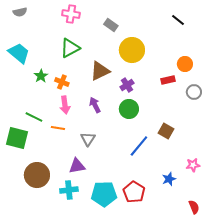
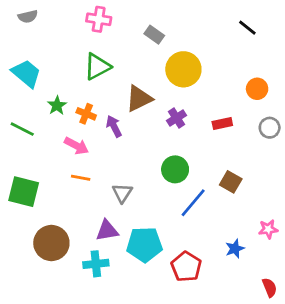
red rectangle: (168, 80) -> (222, 124), moved
pink arrow: (65, 105) -> (76, 146), moved, turned -54
purple arrow: (95, 105) -> (114, 126), moved
green circle: (129, 109) -> (175, 169), moved
green line: (34, 117) -> (22, 129), moved
cyan pentagon: (104, 194) -> (145, 244), moved

